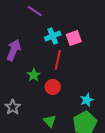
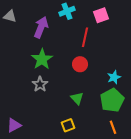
cyan cross: (53, 36) -> (67, 11), moved
green star: (34, 75) -> (42, 59), moved, size x1.5

